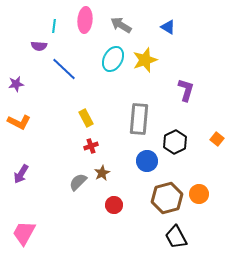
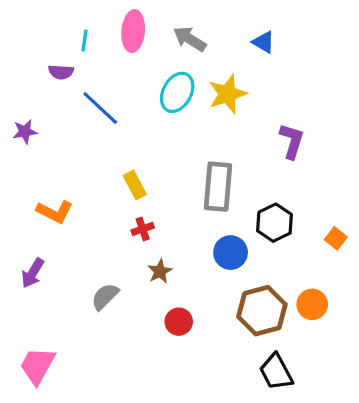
orange L-shape: (19, 122) -> (55, 212), moved
orange square: (217, 139) -> (336, 238), moved
gray semicircle: (78, 182) -> (105, 297), moved

